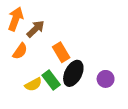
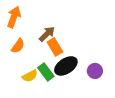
brown arrow: (36, 29) -> (47, 34), moved
black ellipse: (73, 73) -> (66, 66), turned 30

